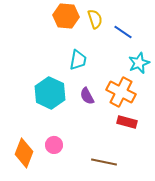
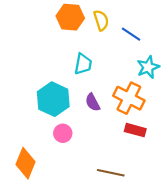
pink circle: (54, 145) -> (63, 133), moved

